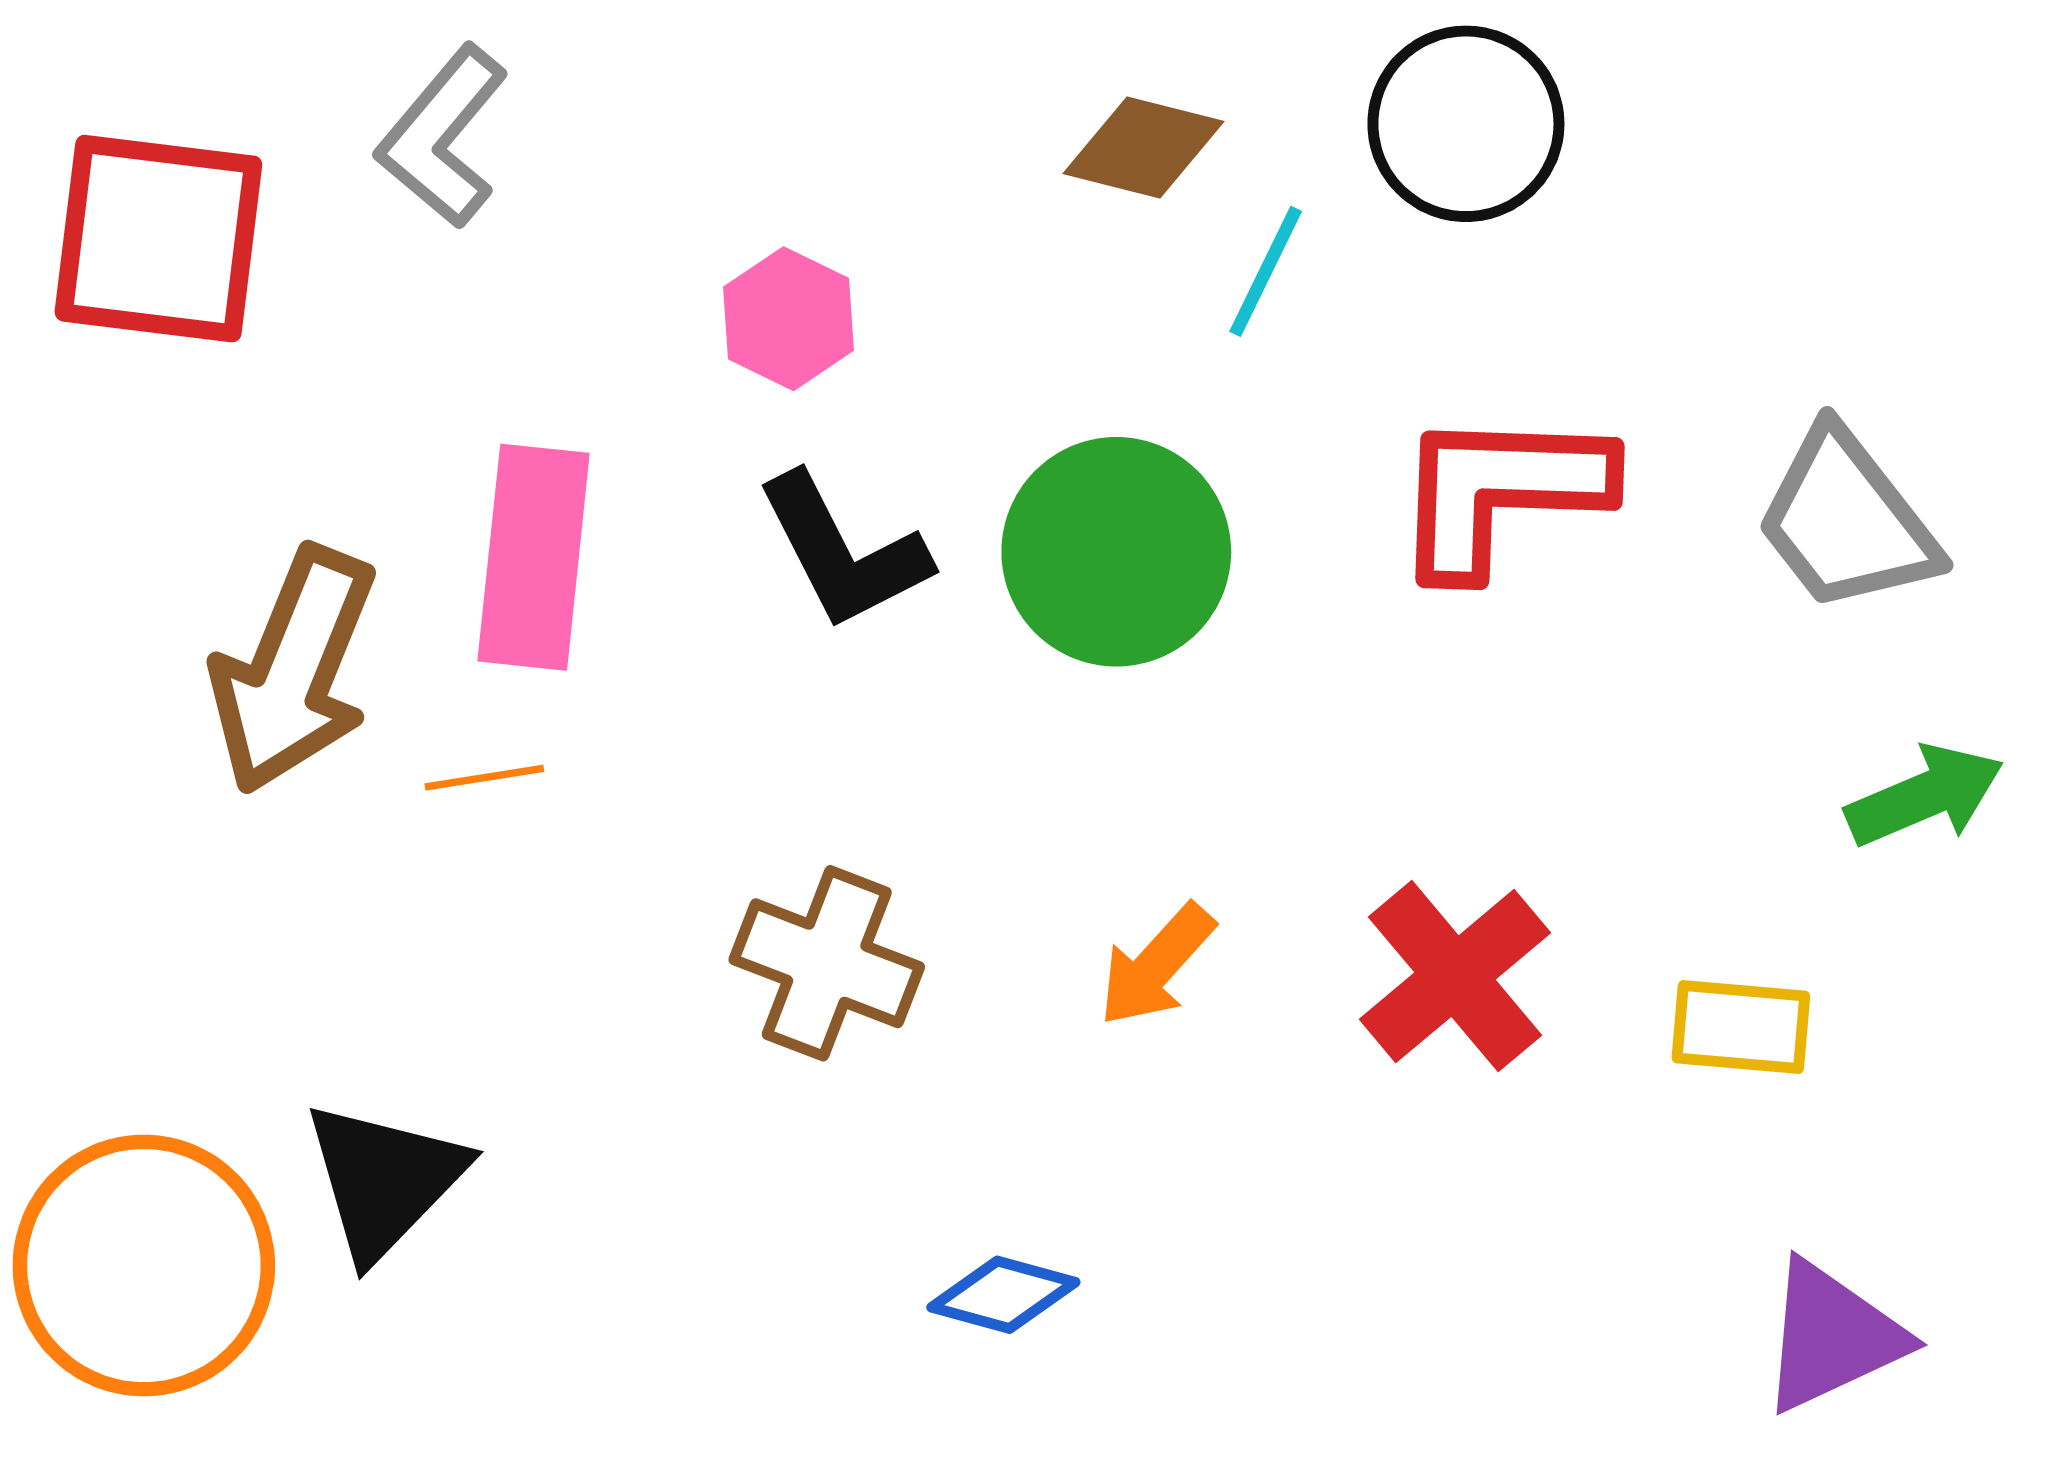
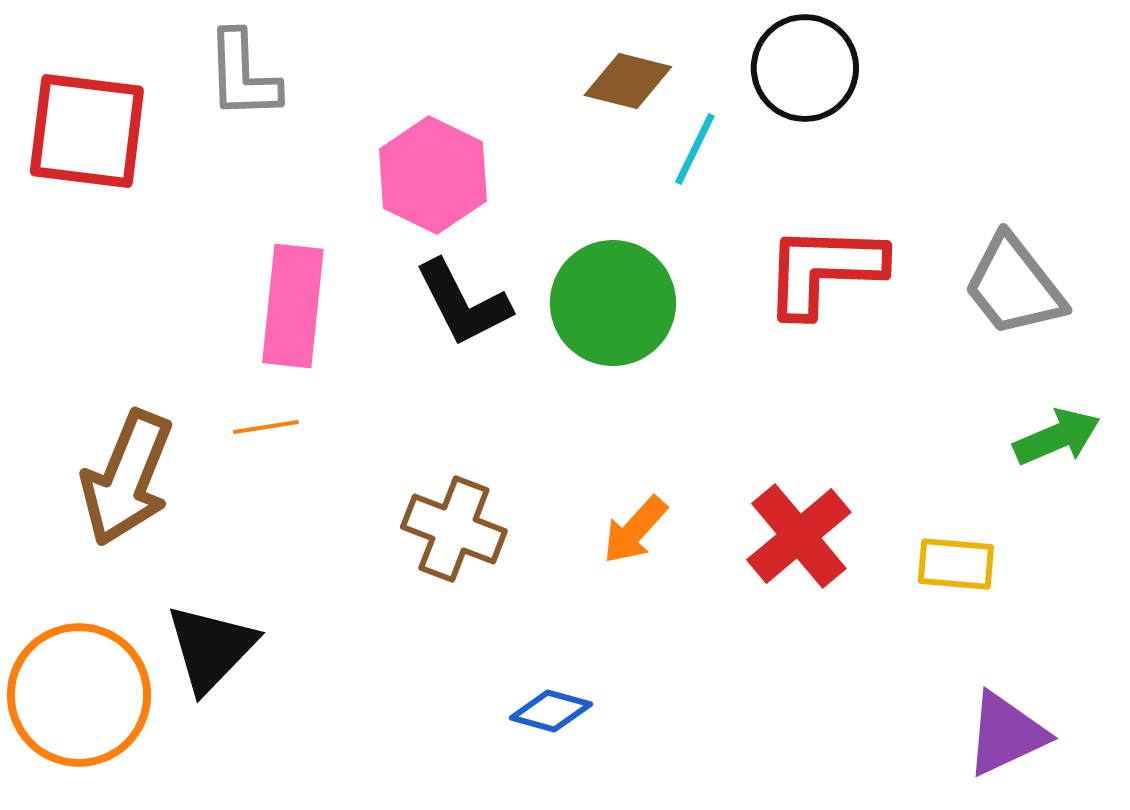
gray L-shape: (443, 137) -> (243, 75), turned -42
pink hexagon: (789, 319) -> (433, 175), size x1.5
brown arrow: (293, 670) -> (127, 478), moved

